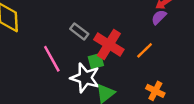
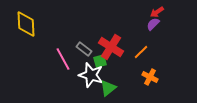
gray rectangle: (79, 31) -> (84, 49), moved
orange cross: (155, 91) -> (150, 77), moved

